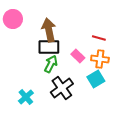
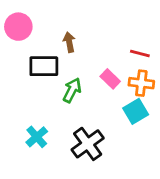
brown arrow: (49, 30) -> (69, 42), size x0.6
black rectangle: (49, 47) -> (44, 66), moved
black cross: (62, 88) -> (88, 144), moved

